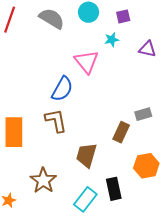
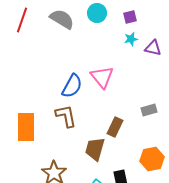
cyan star: (112, 40) -> (131, 39), moved
pink triangle: (86, 62) -> (102, 77), moved
brown rectangle: (121, 132) -> (115, 127), moved

